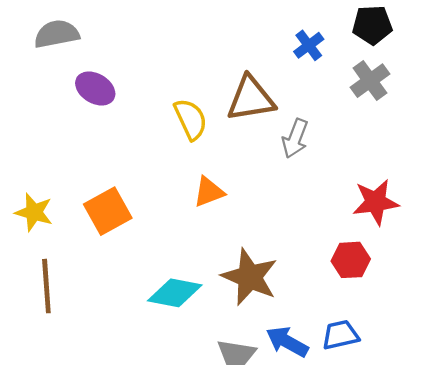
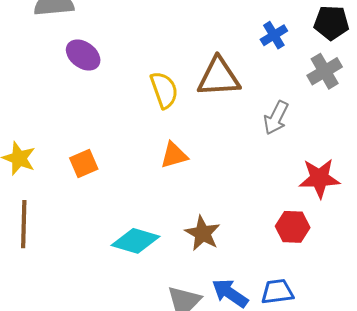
gray arrow: (295, 138) -> (276, 118), moved
orange square: (108, 211) -> (84, 164), size x0.7
brown star: (250, 277) -> (203, 233), size x0.7

